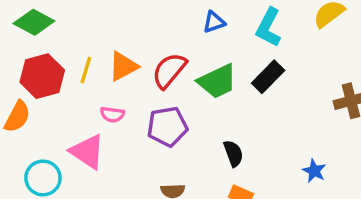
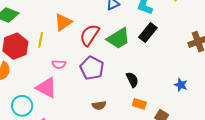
orange triangle: (123, 66) -> (63, 22), moved
purple pentagon: (167, 127) -> (92, 68), turned -30

